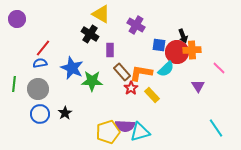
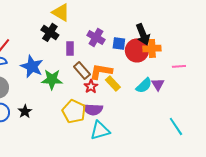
purple cross: (136, 25) -> (96, 37), moved
black arrow: (183, 36) -> (143, 34), size x1.5
pink line: (219, 68) -> (179, 66), turned -48
cyan semicircle: (166, 69) -> (144, 85), moved
yellow rectangle: (152, 95) -> (113, 83), moved
purple semicircle: (125, 126) -> (93, 109), moved
yellow pentagon: (108, 132) -> (74, 111), moved, turned -30

